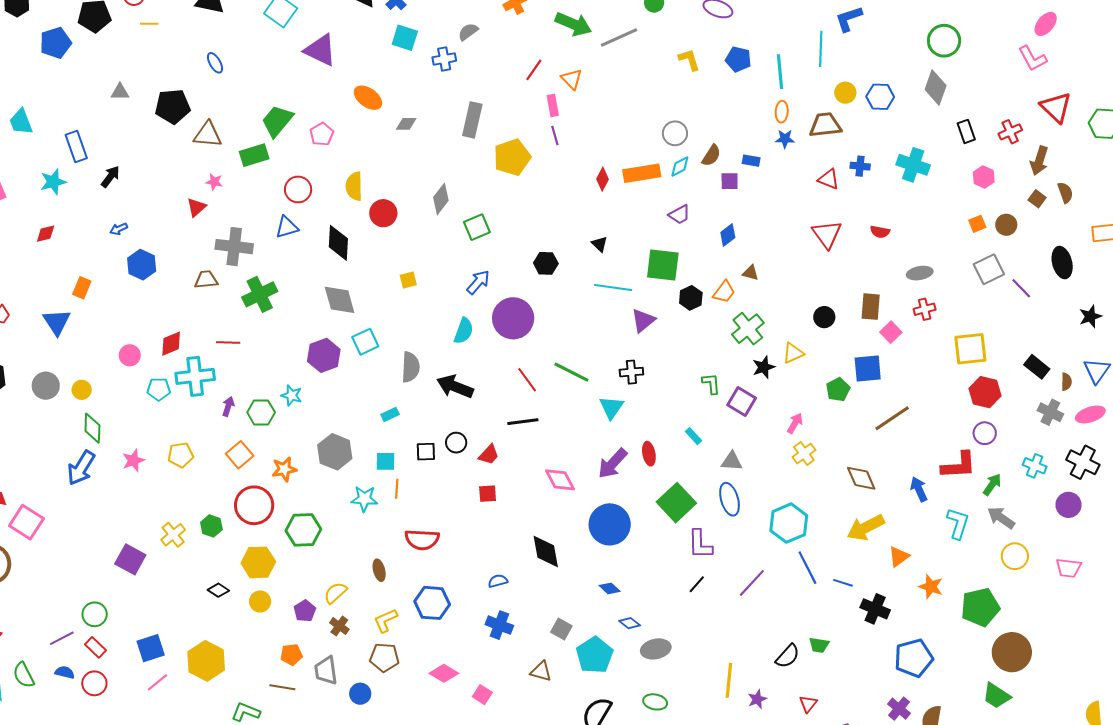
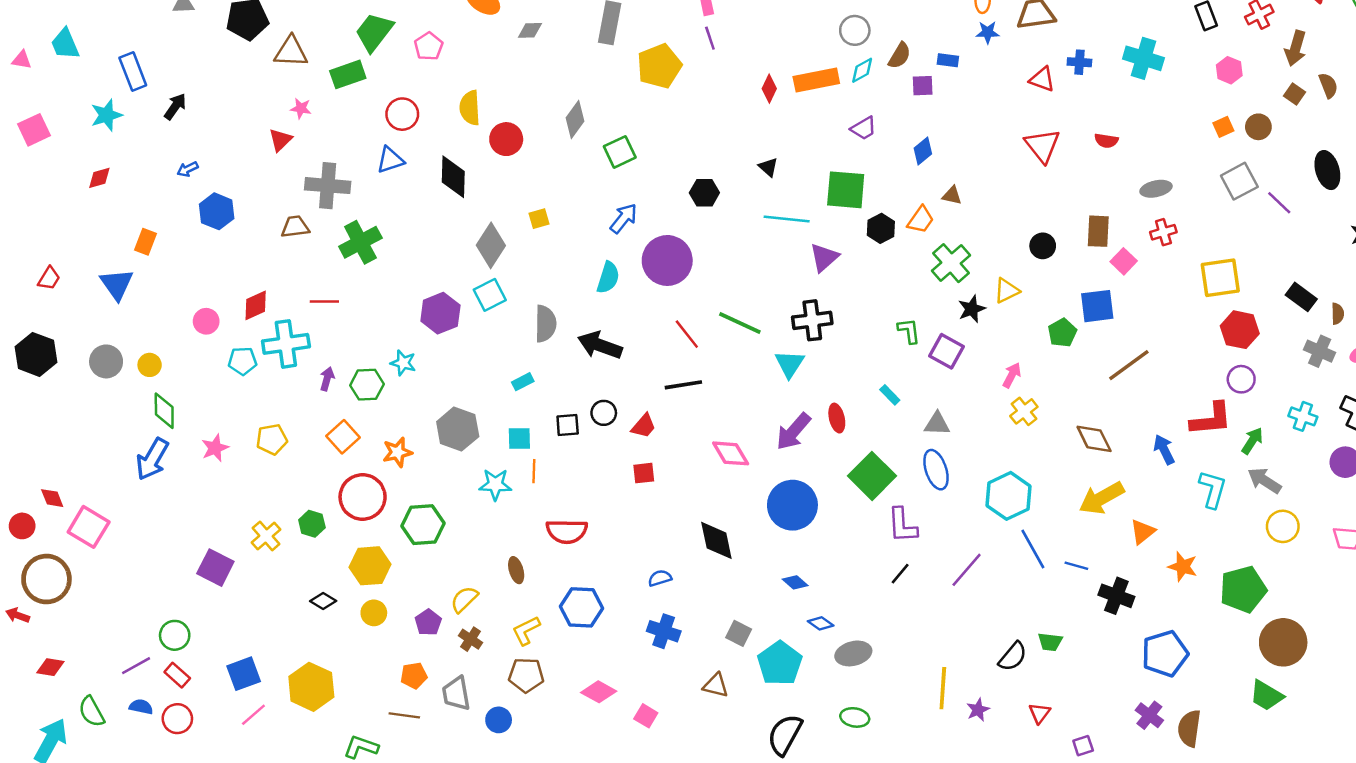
gray diamond: (340, 300) -> (491, 245), moved, turned 51
black cross: (631, 372) -> (812, 320), size x1.4

